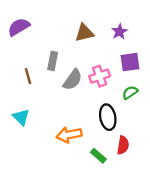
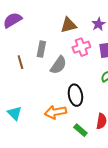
pink cross: (100, 76) -> (81, 47), moved
cyan triangle: (21, 117) -> (14, 113), moved
black ellipse: (108, 117) -> (75, 95), moved

